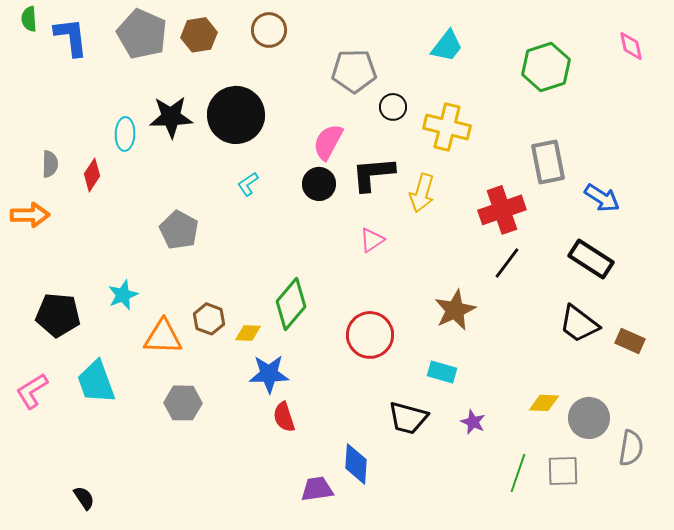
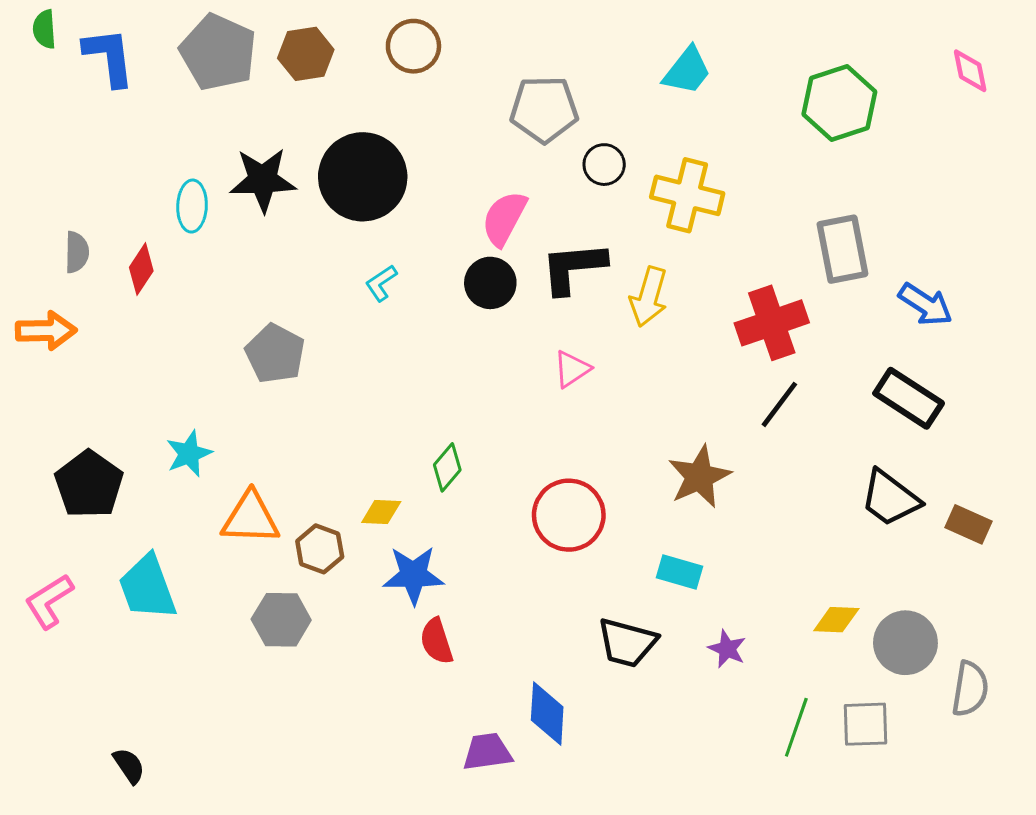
green diamond: (291, 304) -> (447, 467), size x0.6
black pentagon: (58, 315) -> (89, 484), turned 30
brown hexagon: (209, 319) -> (320, 549), moved

